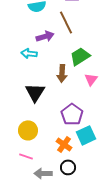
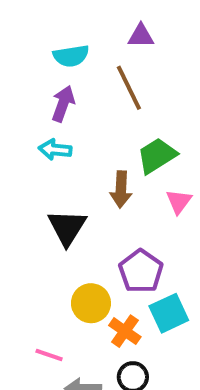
purple arrow: (45, 36) -> (63, 104), moved, turned -54
yellow circle: (28, 130) -> (91, 303), moved

